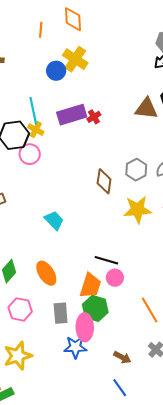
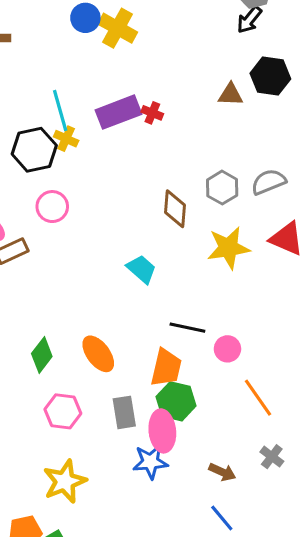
blue circle: (56, 71) -> (85, 18), moved
brown triangle: (146, 109) -> (230, 95), size x0.7
red cross: (94, 117) -> (152, 113), turned -32
pink circle: (30, 154) -> (52, 207), moved
cyan trapezoid: (54, 220) -> (142, 269), moved
pink circle: (115, 278) -> (227, 349), moved

